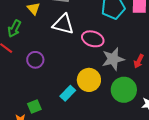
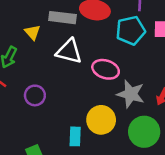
gray star: (113, 59) -> (131, 94), turned 30
cyan rectangle: (68, 93) -> (75, 136), turned -42

